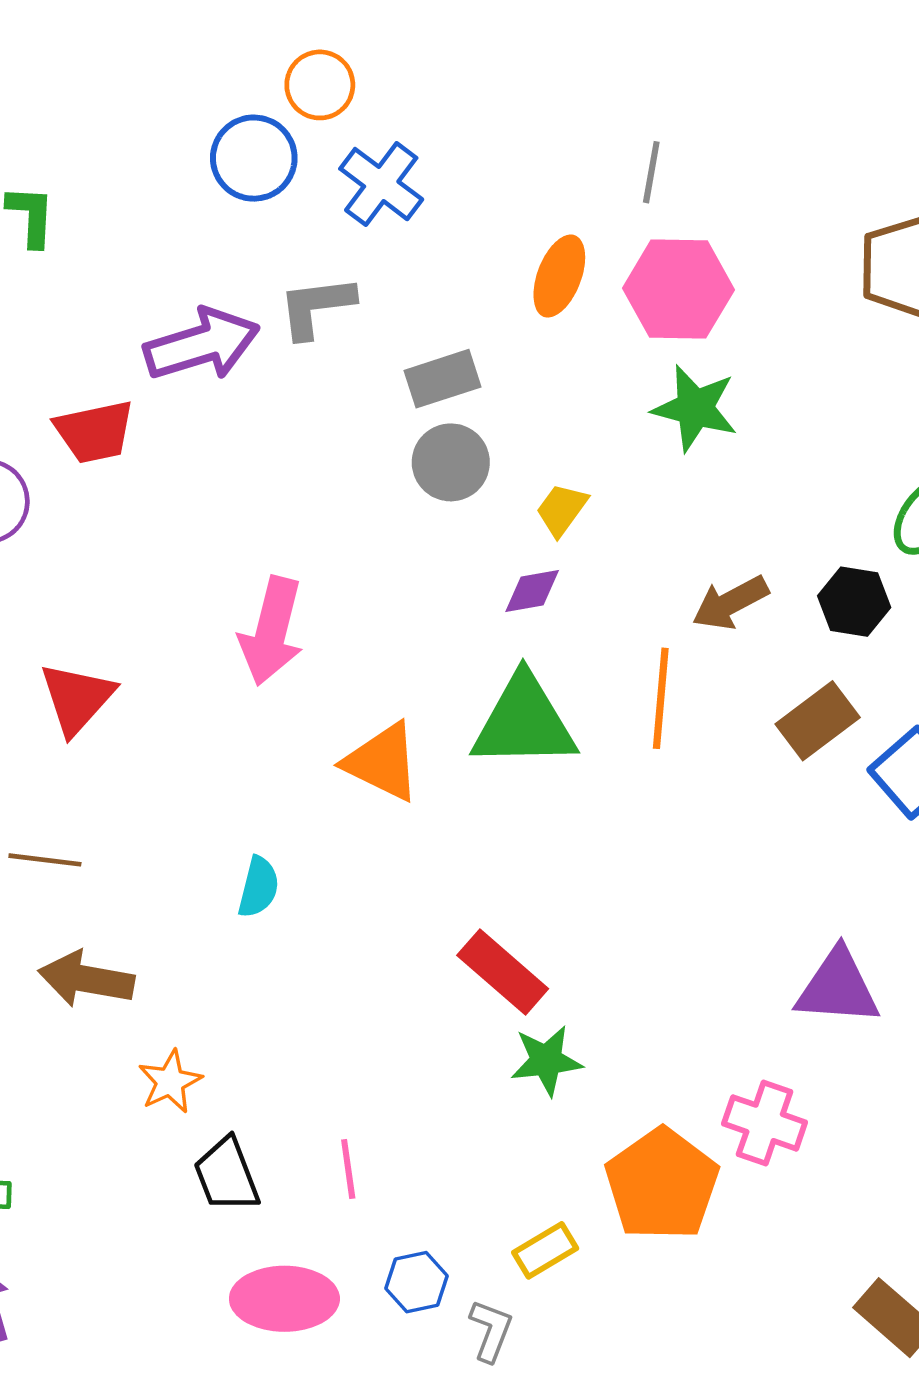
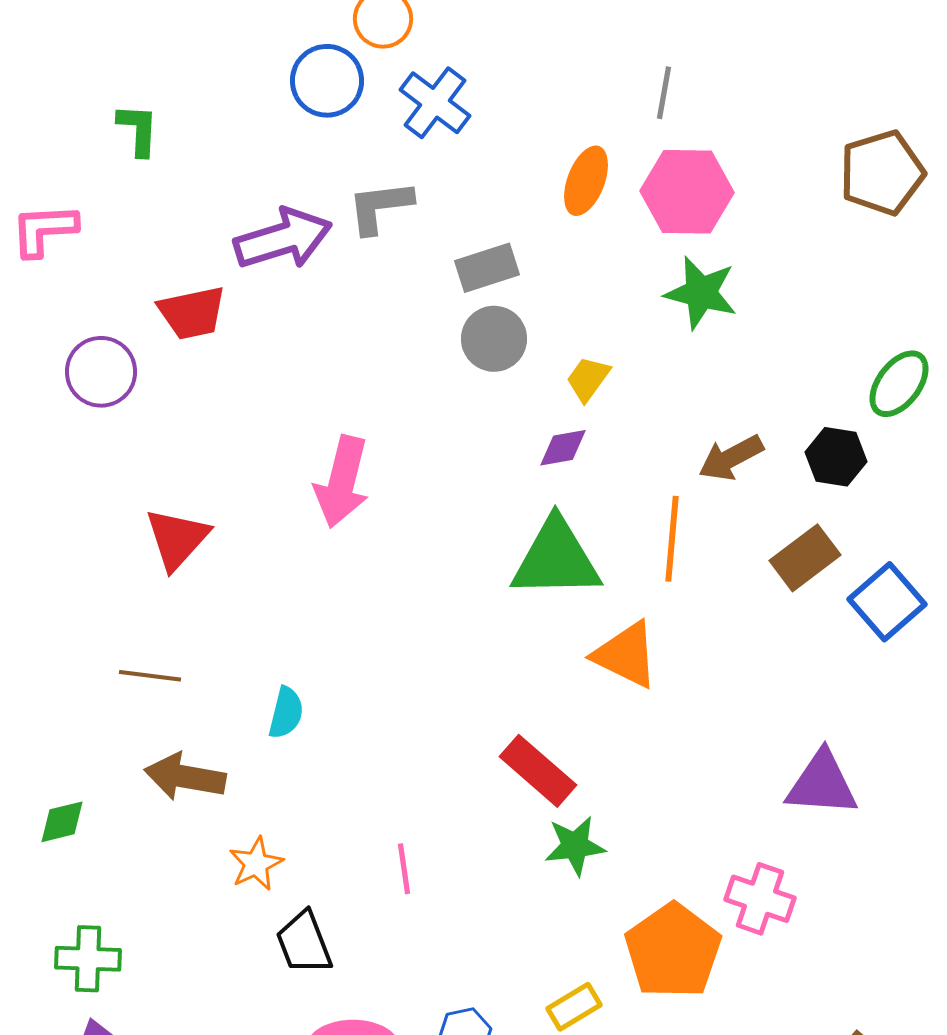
orange triangle: (382, 762) -> (626, 655), moved
cyan semicircle: (258, 887) -> (286, 713), moved
pink line: (348, 1169) -> (404, 869), moved

